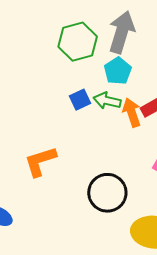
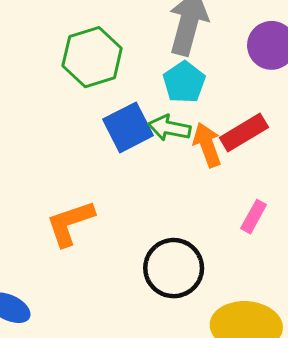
green hexagon: (78, 42) -> (92, 57), moved
blue square: (80, 100) -> (128, 127), size x1.5

